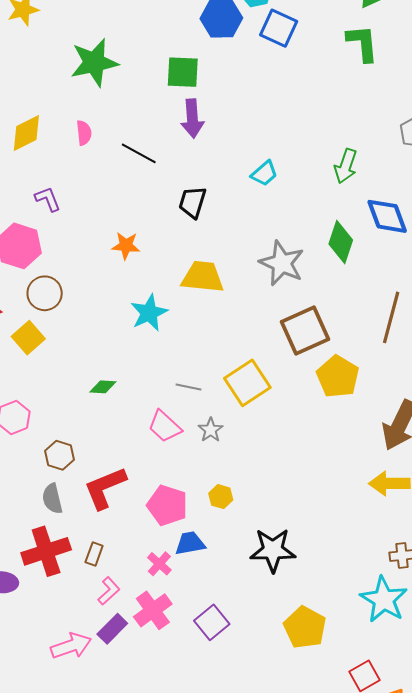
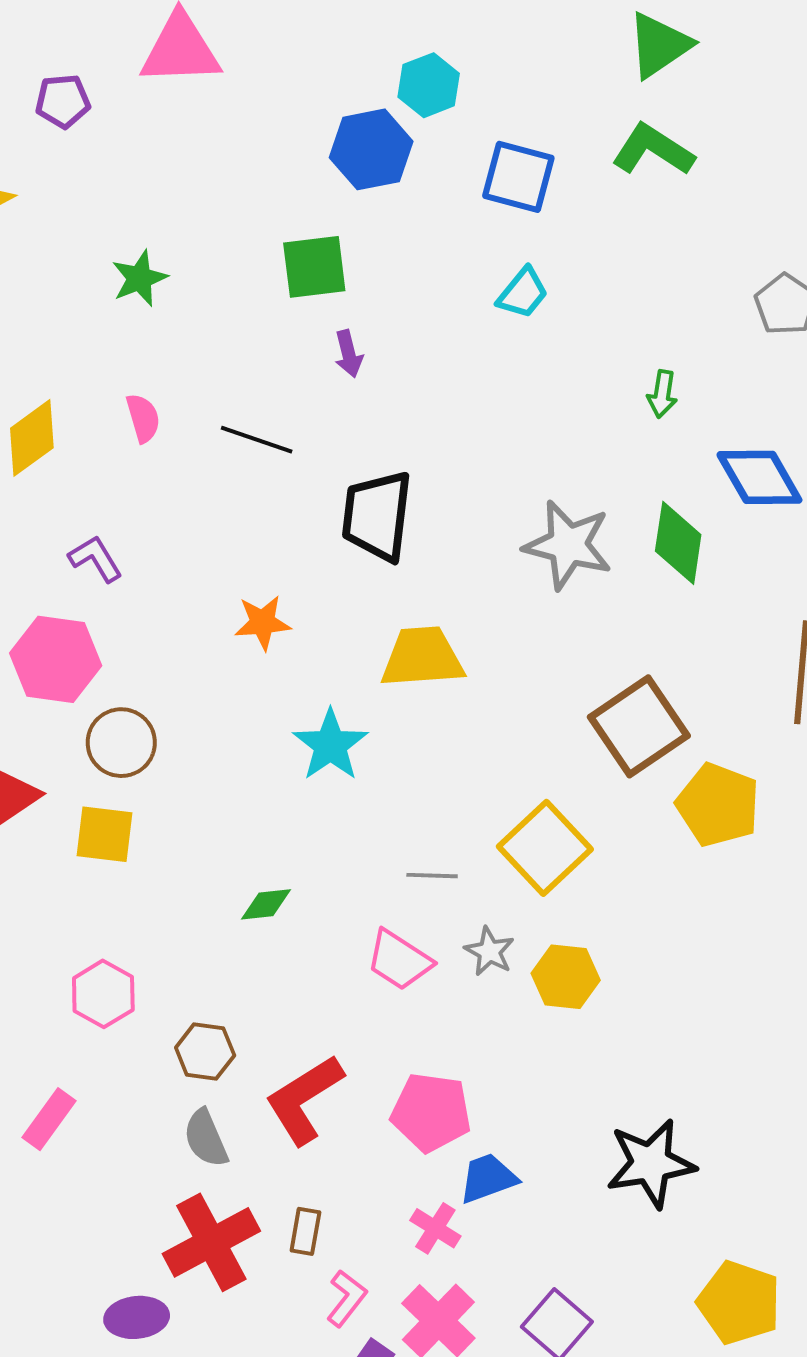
blue square: (279, 28) -> (518, 177), moved
green L-shape: (362, 43) -> (653, 150), turned -42
green star: (94, 63) -> (139, 278), size x0.6
purple arrow: (192, 119) -> (349, 354), size x0.6
green arrow: (346, 166) -> (662, 394), size x0.7
cyan trapezoid: (264, 173) -> (523, 293), moved
black trapezoid: (192, 202) -> (377, 516), size x1.4
gray star: (282, 263) -> (568, 545), moved
yellow square: (28, 338) -> (105, 834), turned -32
yellow hexagon: (221, 497) -> (566, 977), moved, size x1.4

